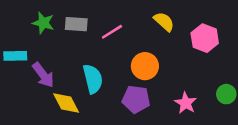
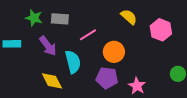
pink line: (112, 32) -> (88, 35), moved
purple arrow: (43, 75) -> (48, 46), moved
pink star: (186, 103) -> (137, 86), moved

